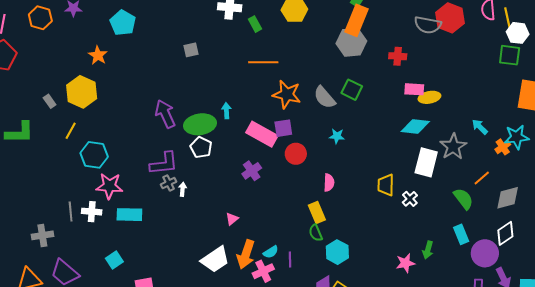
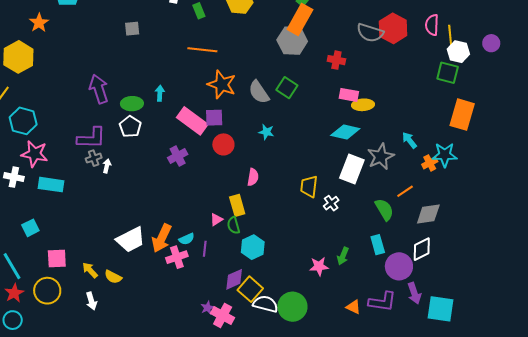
green ellipse: (200, 124) -> (132, 104), size x0.7
pink triangle: (232, 219) -> (216, 220), moved

